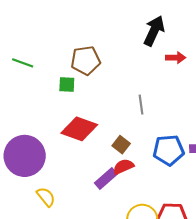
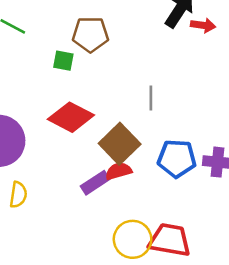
red arrow: (176, 58) -> (203, 25), moved
brown square: (121, 145) -> (120, 144), size x1.8
yellow semicircle: (46, 197) -> (18, 195), turned 40

